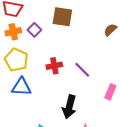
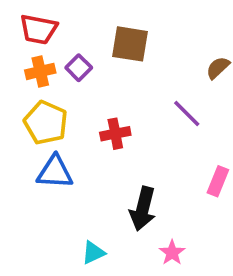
purple line: (82, 70) -> (187, 114), moved

